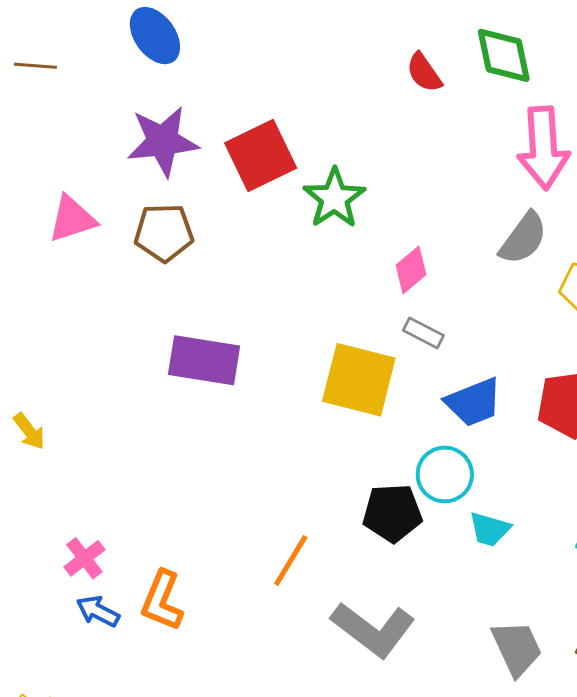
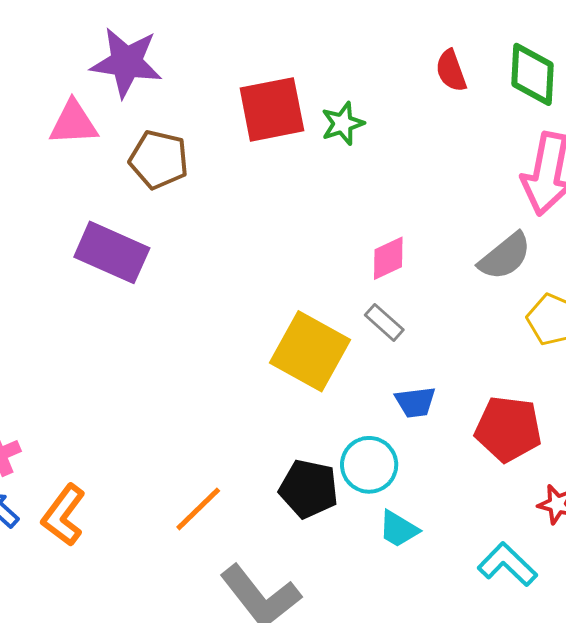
purple star: (163, 141) -> (126, 62), moved
green star: (334, 198) -> (343, 124), moved, size x0.7
purple rectangle: (204, 360) -> (112, 252), moved
blue trapezoid: (474, 402) -> (415, 402), size x0.7

